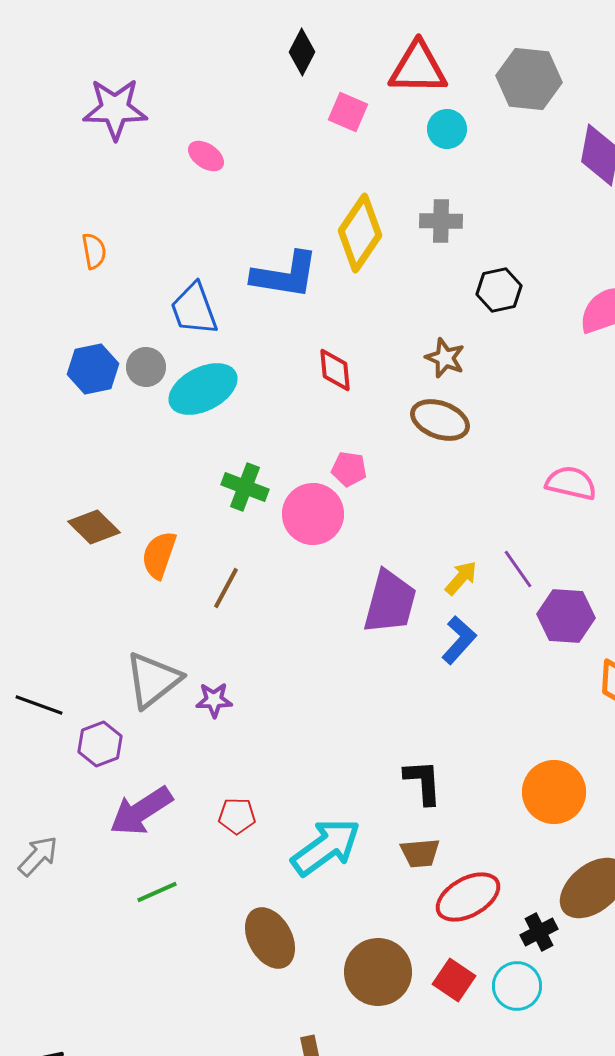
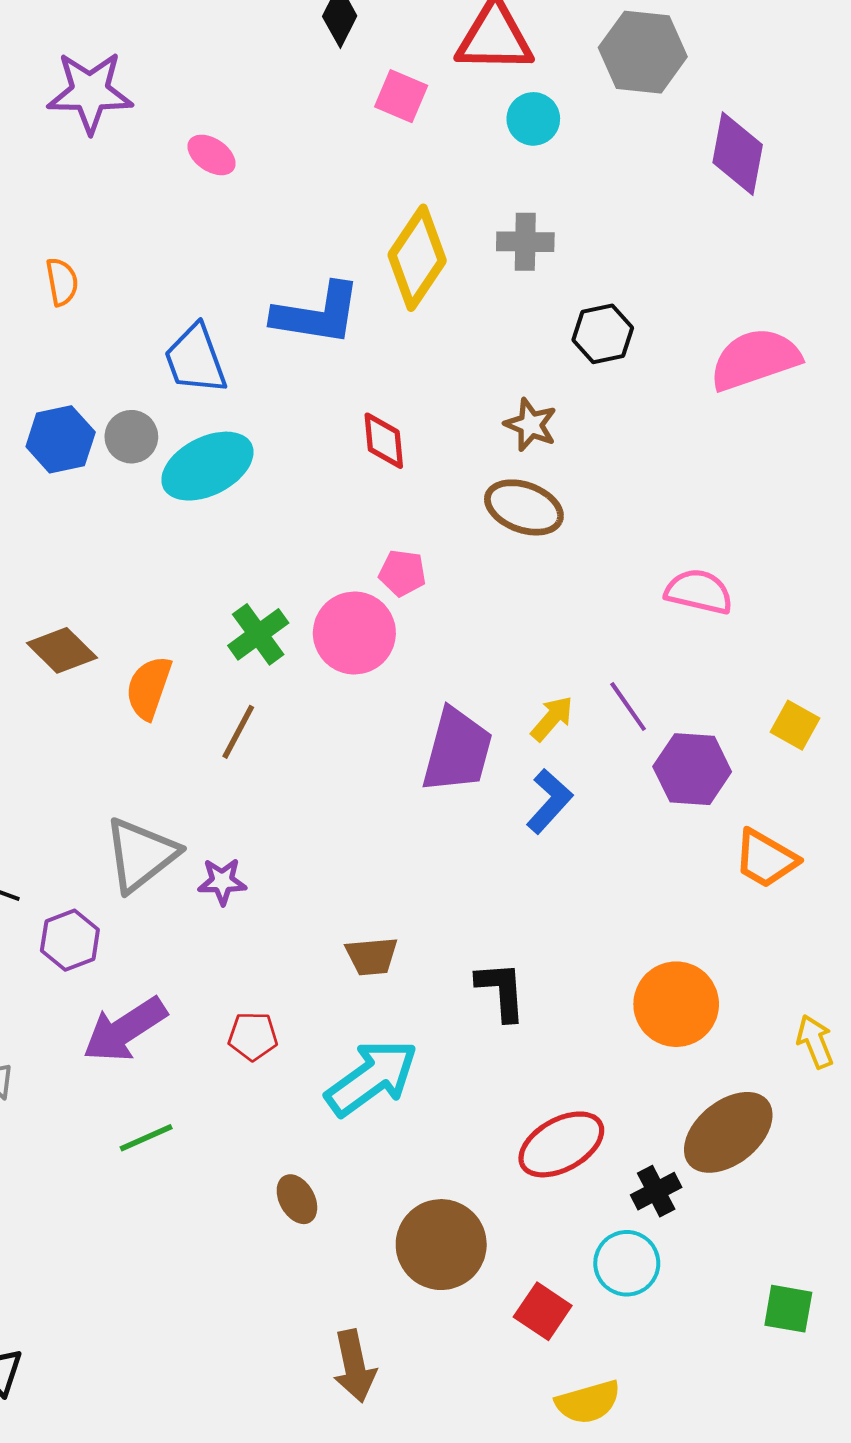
green cross: (245, 487) -> (258, 634), moved, turned 33
brown trapezoid: (420, 853) -> (372, 956), moved
brown ellipse: (270, 938) -> (297, 1199), size x0.6
red square: (454, 980) -> (543, 1311), moved

